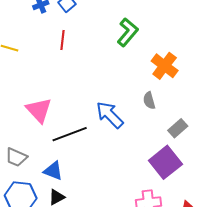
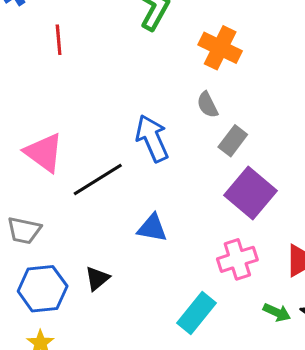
blue arrow: (110, 115) -> (152, 138), turned 32
gray rectangle: (178, 128) -> (233, 141), moved
blue triangle: (53, 171) -> (152, 228), moved

